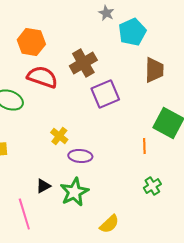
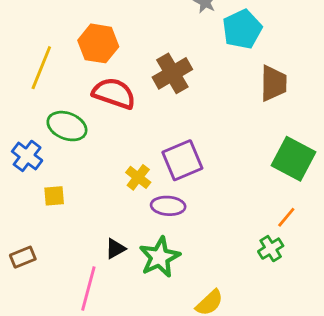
purple square: (105, 94) -> (182, 160), moved
orange line: (144, 146) -> (286, 217), moved, turned 42
pink line: (24, 214) -> (88, 288), turned 32

